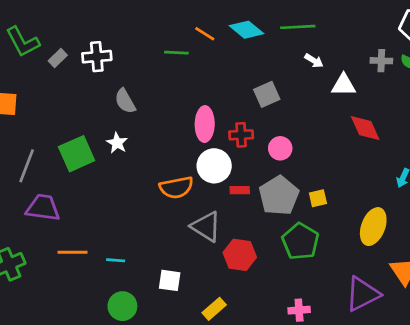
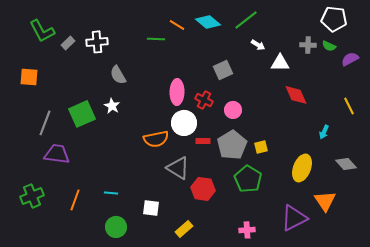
green line: (298, 27) -> (246, 20), turned -35
red cross: (241, 135) -> (204, 100), turned 30
orange line: (73, 252) -> (75, 200), moved, turned -70

